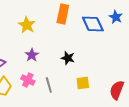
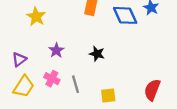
yellow star: (27, 25) -> (36, 17), moved
yellow square: (83, 83) -> (108, 95), moved

